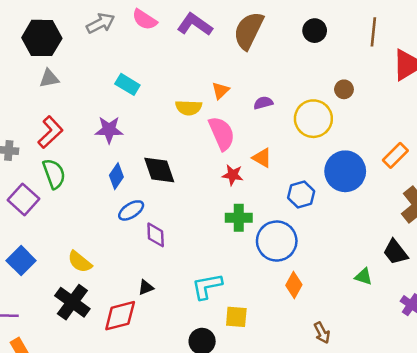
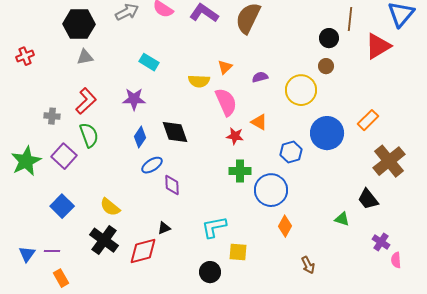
black circle: (315, 31) -> (329, 38), moved

